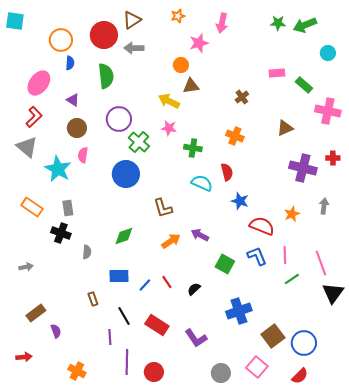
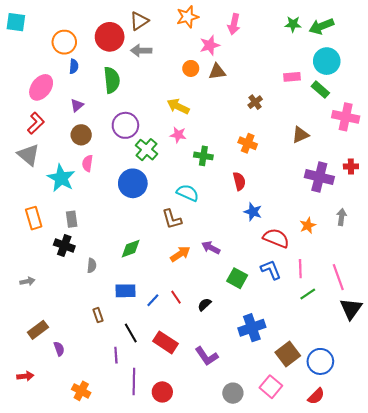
orange star: (178, 16) -> (188, 17), size x1.5
cyan circle: (328, 53) -> (327, 61), moved, size x1.6
brown triangle: (191, 86) -> (217, 72), moved
purple triangle: (73, 100) -> (77, 105), turned 48
cyan semicircle: (202, 183) -> (188, 193), moved
orange rectangle: (32, 207) -> (34, 218), turned 40

